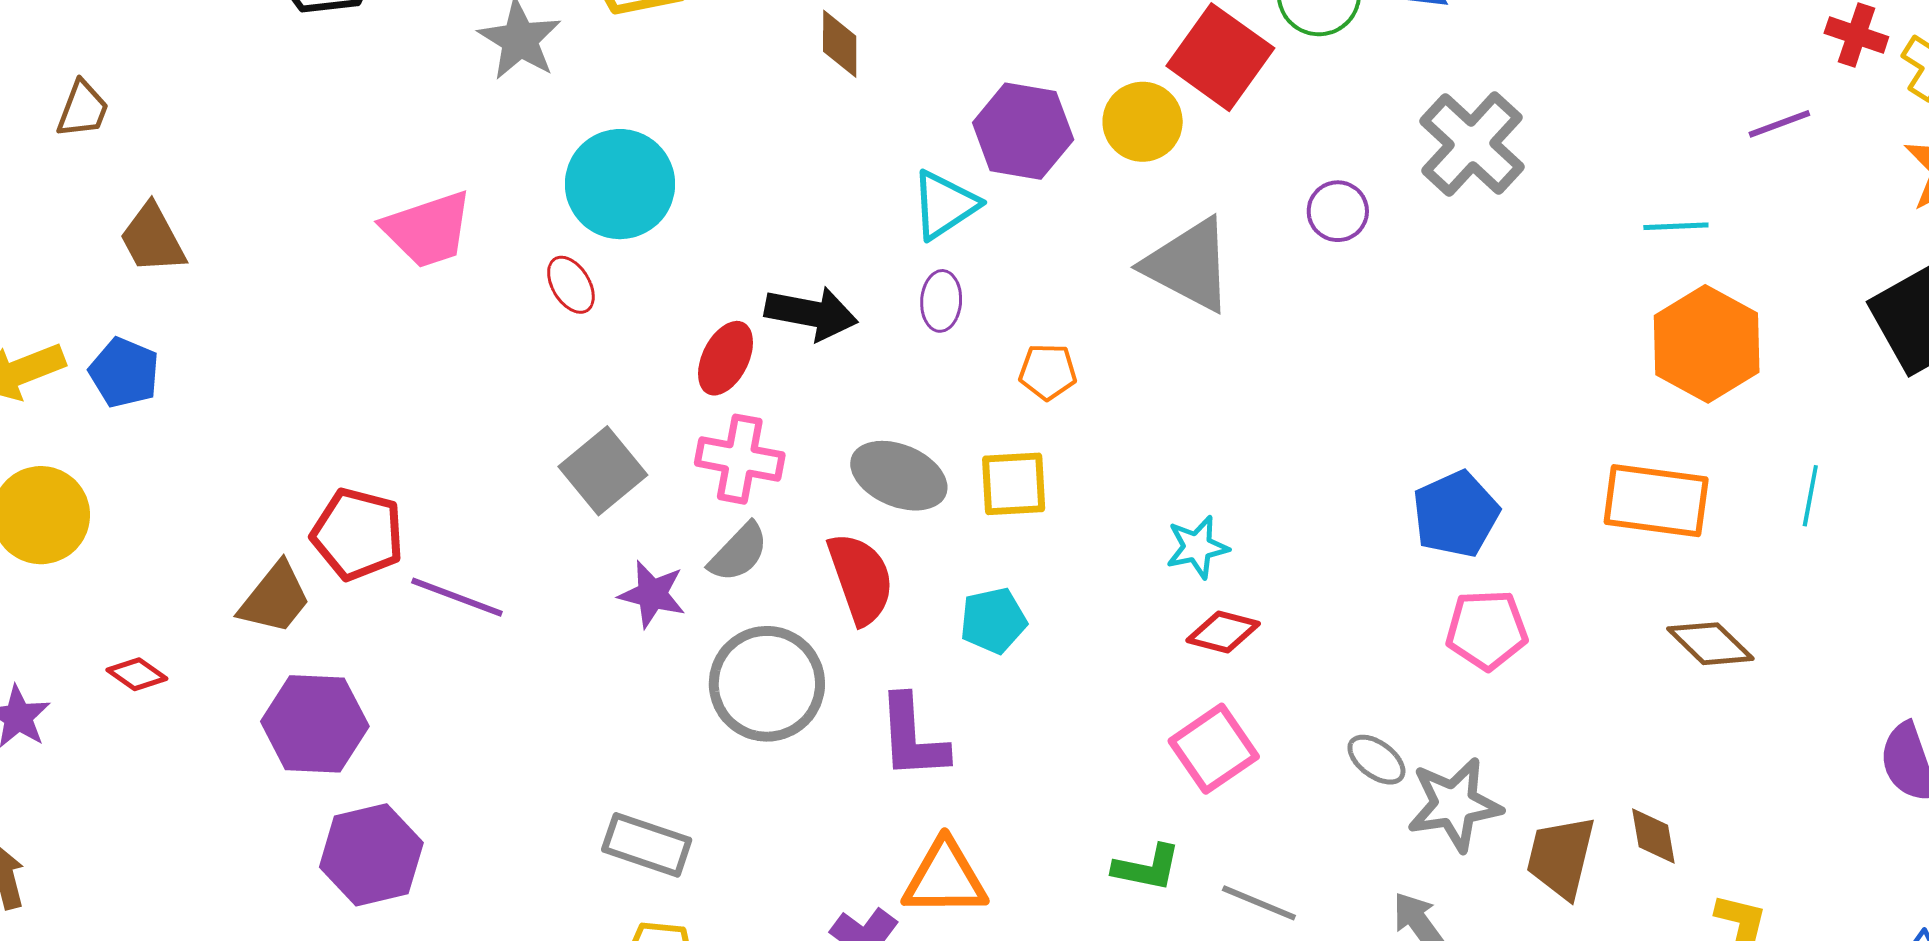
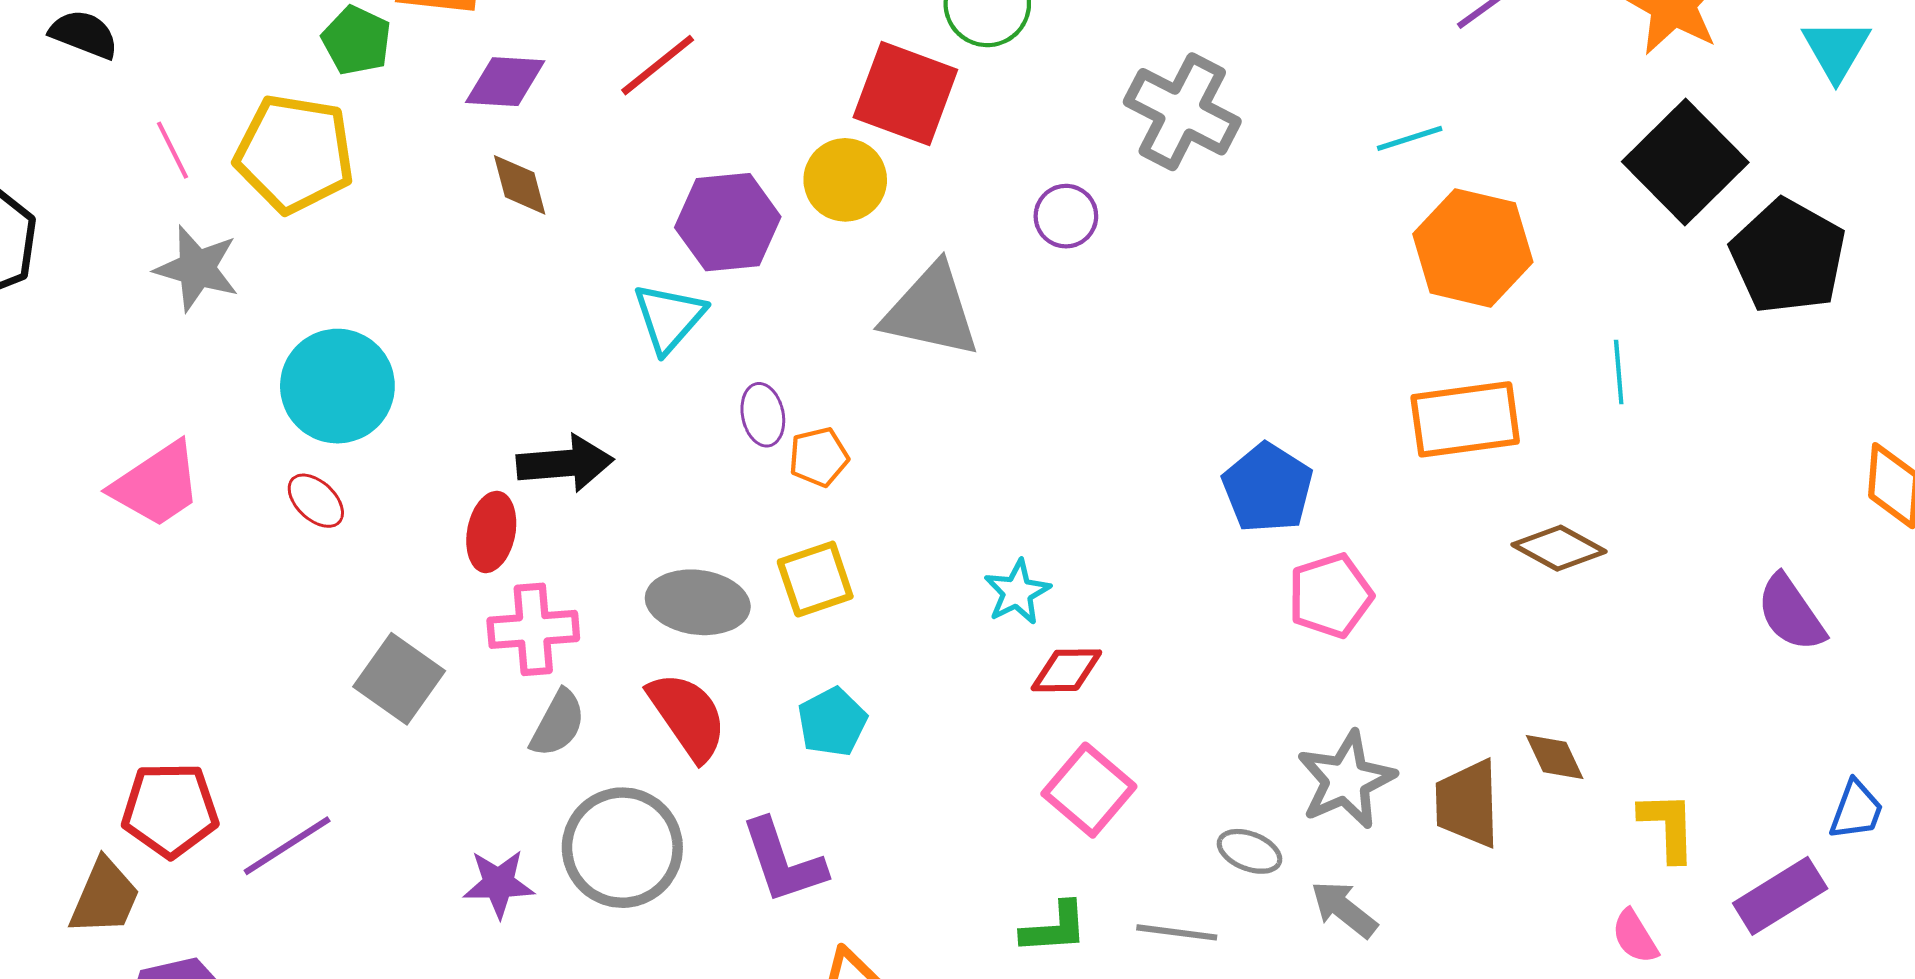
purple ellipse: (941, 301) -> (763, 415), moved
purple star: (652, 594) -> (499, 884), moved
purple line: (457, 597) -> (287, 846), turned -38
gray ellipse: (1376, 760) -> (1249, 851), moved

